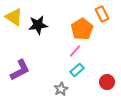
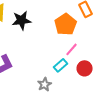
pink line: (75, 51) -> (72, 49), moved
red circle: (107, 82) -> (84, 68), moved

